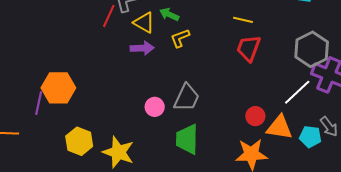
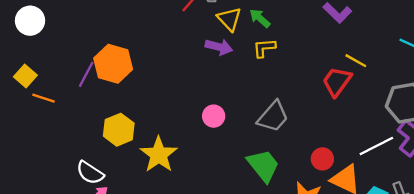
yellow line: (243, 20) -> (356, 61), moved
gray trapezoid: (187, 98) -> (273, 117), moved
green trapezoid: (187, 139) -> (263, 165), moved, turned 124

